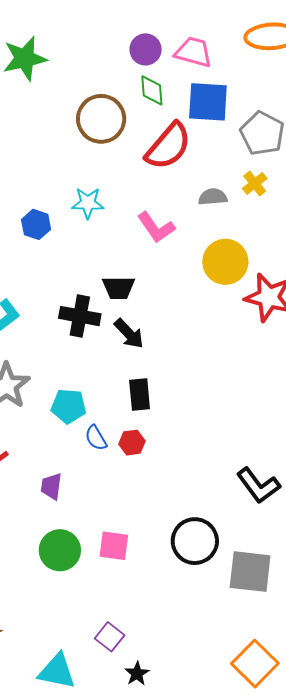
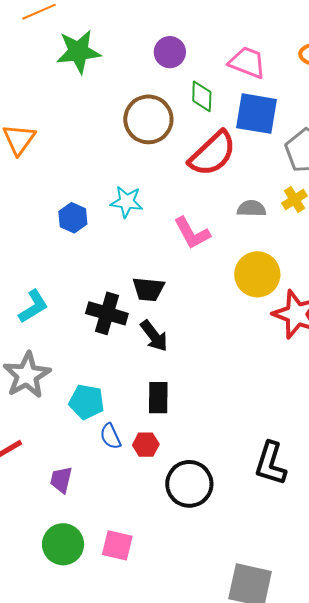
purple circle: (146, 49) -> (170, 52), moved
black L-shape: (258, 485) -> (271, 463), moved, turned 48
black circle: (195, 541) -> (189, 484), moved

